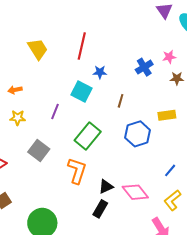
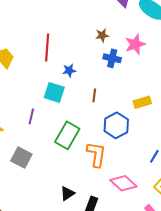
pink star: (169, 57) -> (135, 44), size x1.5
blue cross: (144, 67) -> (112, 58), turned -36
brown star: (177, 78) -> (102, 35), moved
orange L-shape: (77, 171) -> (96, 154), moved
black triangle: (106, 187) -> (67, 193), moved

